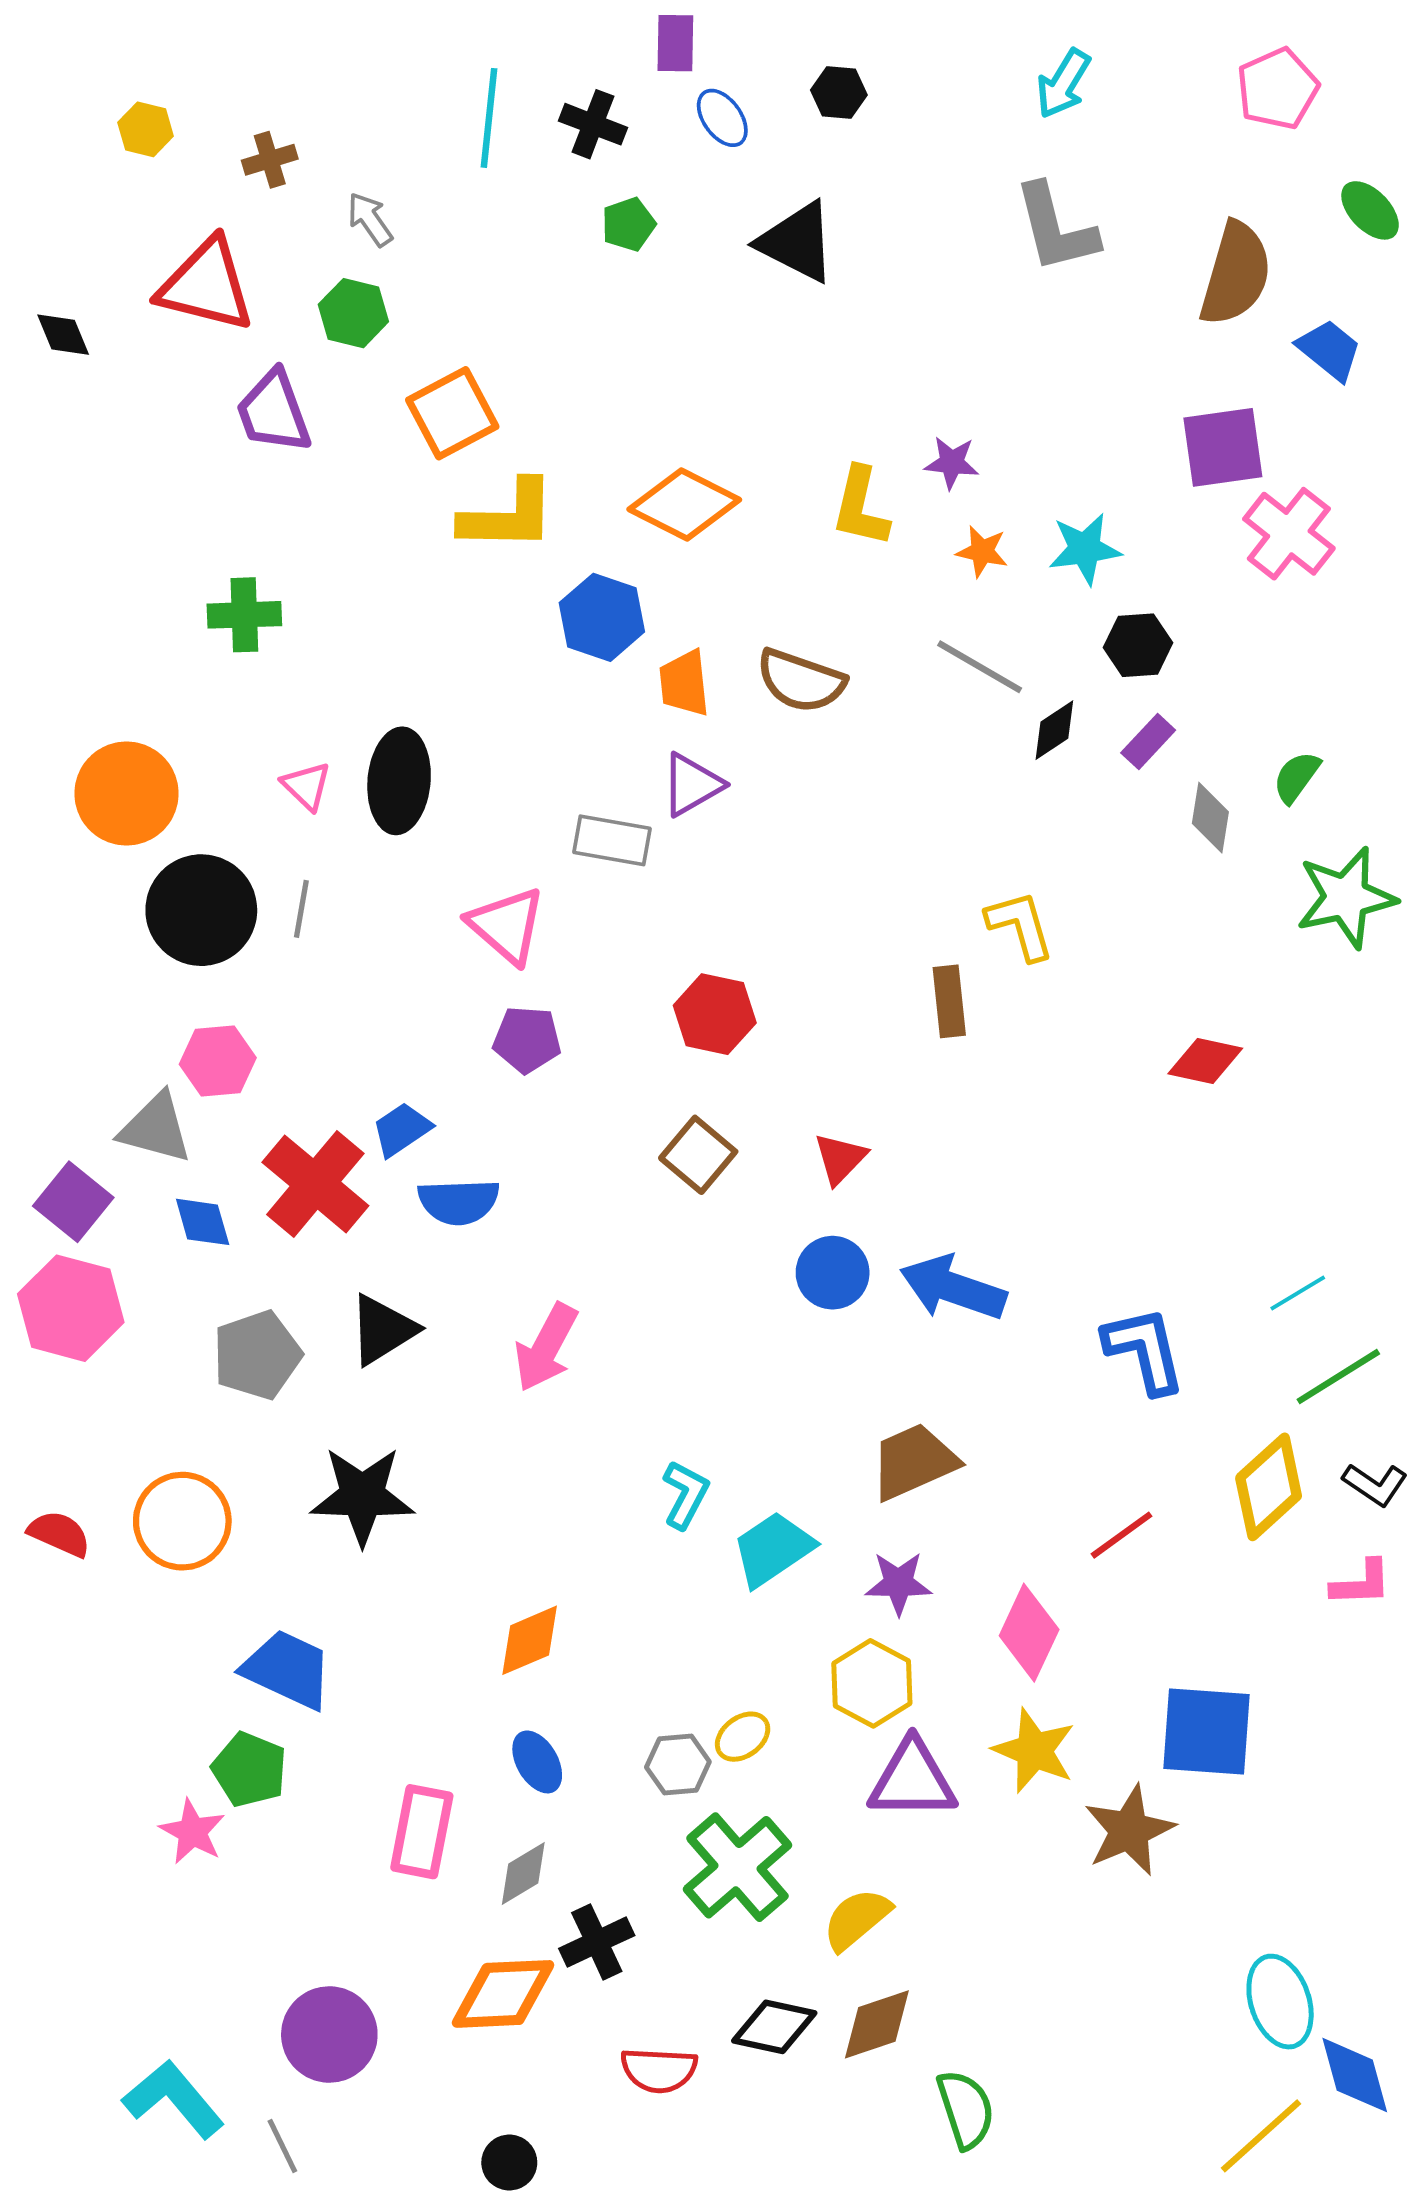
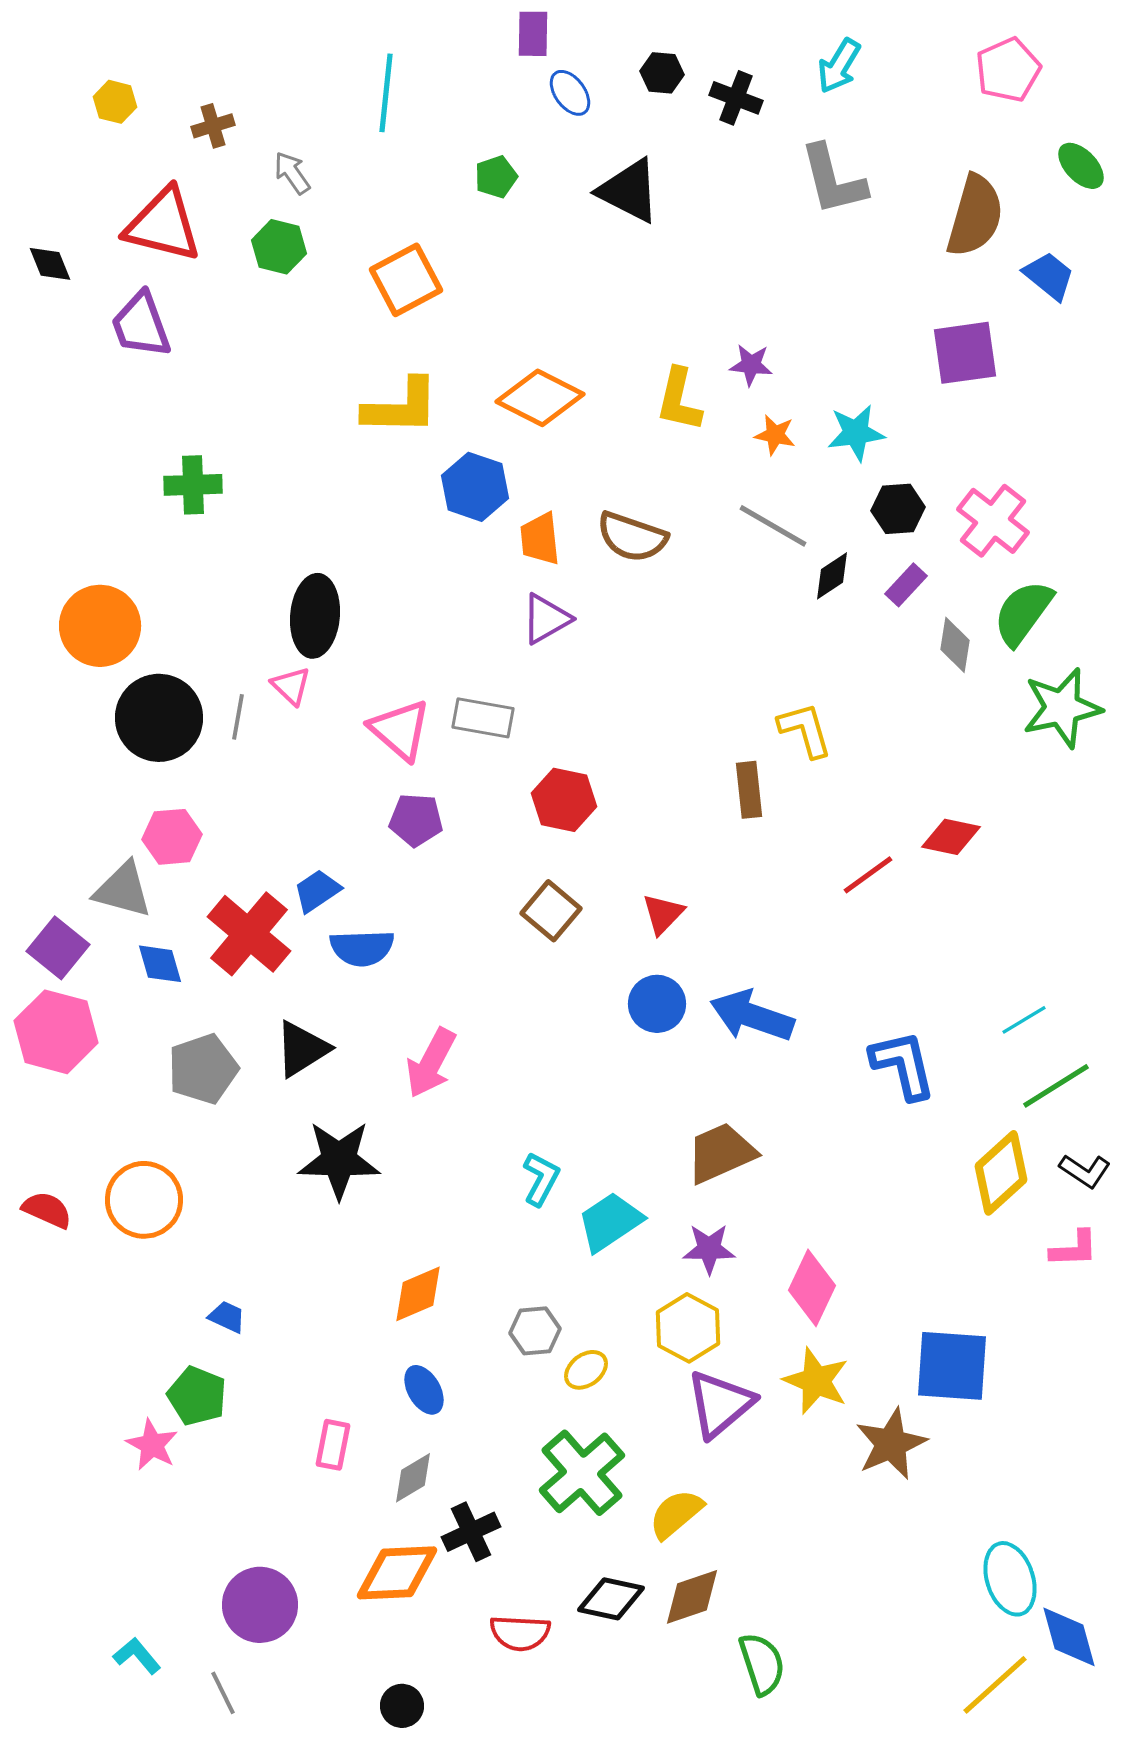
black cross: (593, 124) -> (736, 98), moved
purple trapezoid: (274, 412) -> (141, 325), moved
orange square: (452, 413) -> (406, 280), moved
pink cross: (1289, 534) -> (993, 521), moved
green semicircle: (1296, 777) -> (1023, 613), size x1.6
pink triangle: (307, 786) -> (291, 686), moved
gray rectangle: (612, 840) -> (483, 718), moved
black star: (362, 1496) -> (339, 1160), moved
red line: (1122, 1535) -> (868, 875), moved
blue trapezoid: (287, 1669) -> (227, 1317), size x0.5
gray hexagon: (678, 1764) -> (535, 1331), moved
purple triangle: (912, 1780) -> (720, 1404), turned -40
pink rectangle: (422, 1832) -> (333, 1445), size x0.7
cyan L-shape: (173, 2099) -> (137, 1656), size x0.6

